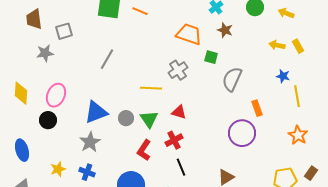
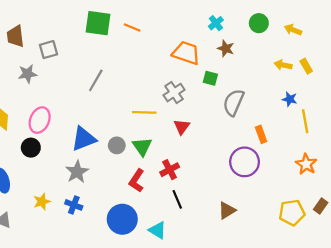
red triangle: (179, 112) -> (182, 127), moved, turned 49

